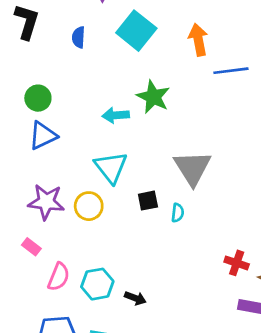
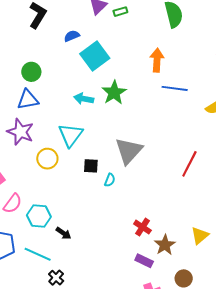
cyan square: (136, 31) -> (95, 56), moved
blue semicircle: (78, 37) -> (72, 36), turned 49
purple star: (46, 202) -> (20, 132), moved

